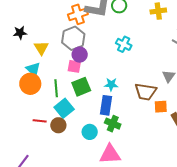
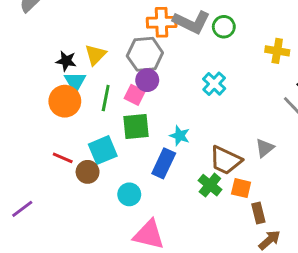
black star: (20, 33) -> (66, 61), moved
green line: (56, 88) -> (106, 98), moved
green cross: (113, 124) -> (210, 185), moved

